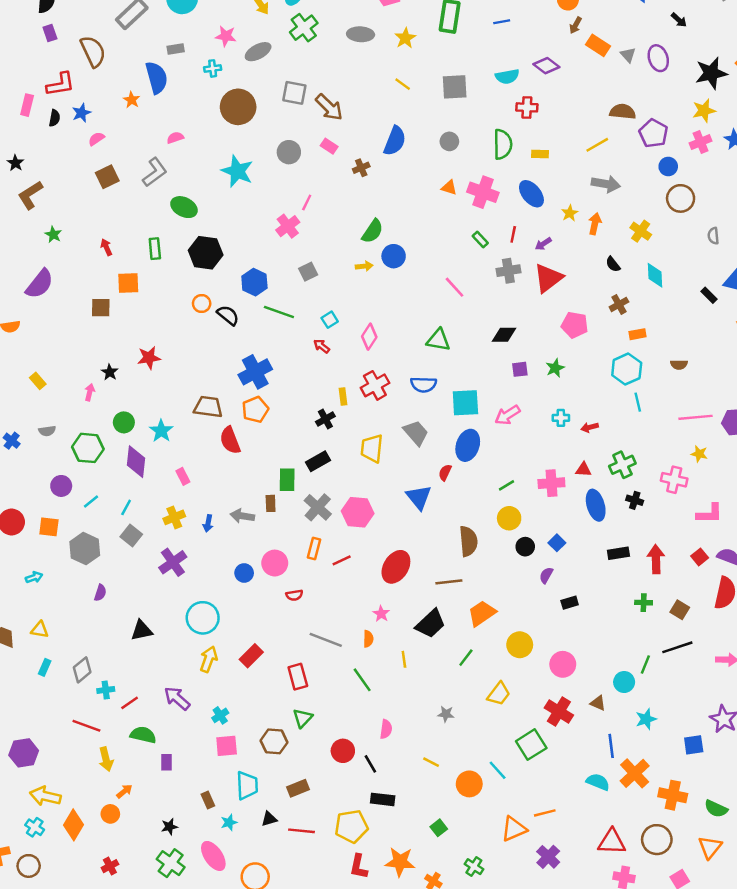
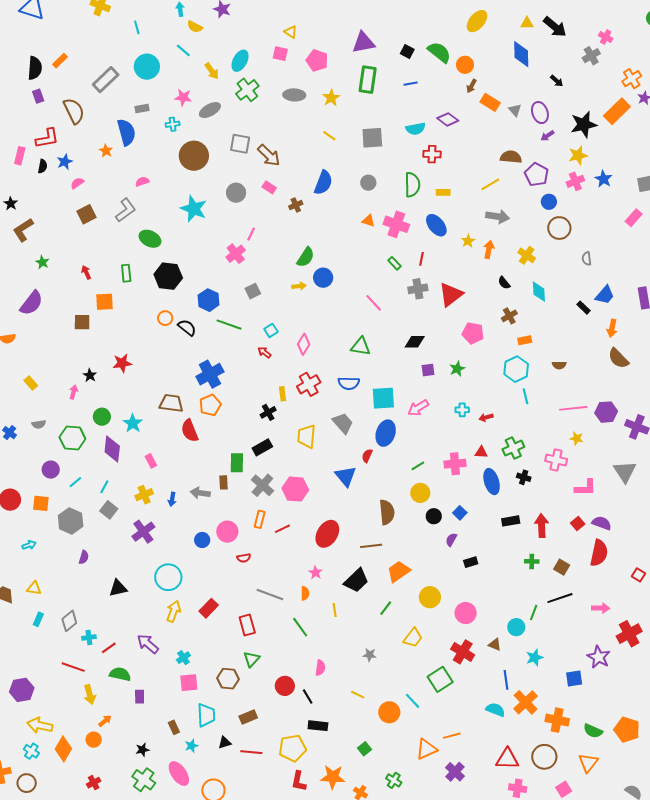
purple arrow: (543, 244) -> (547, 136), moved

